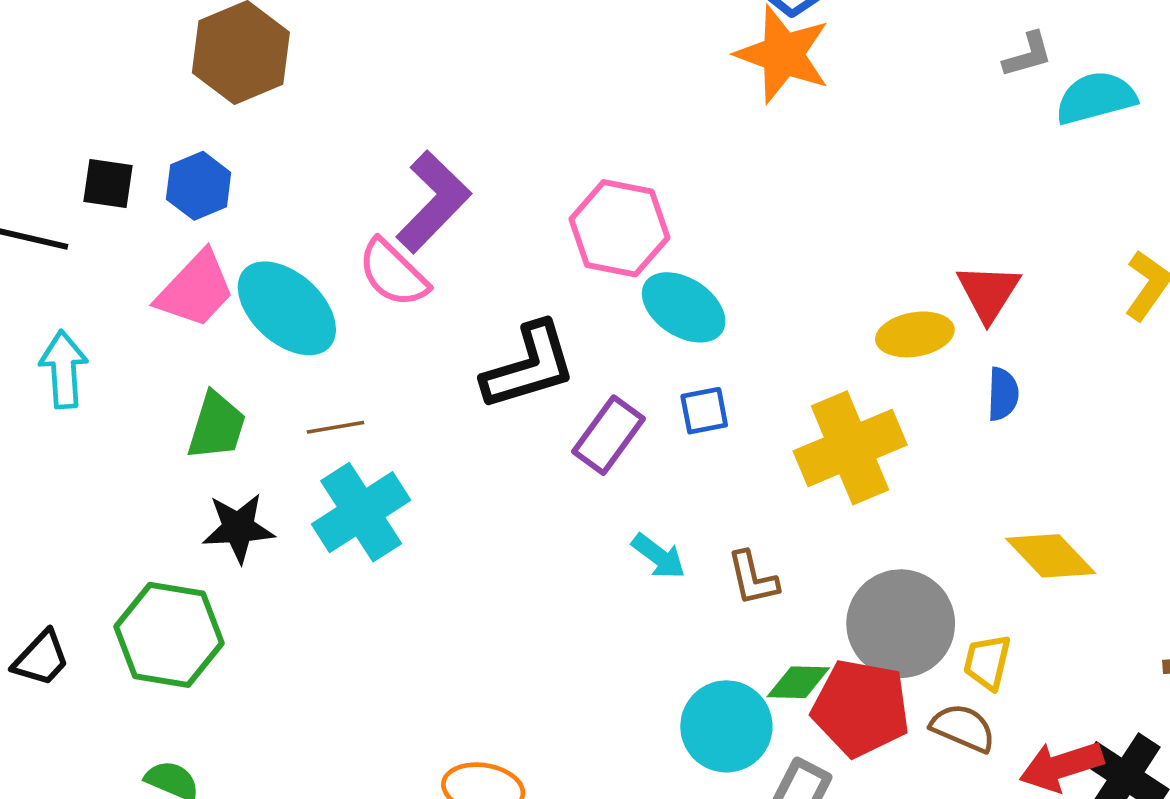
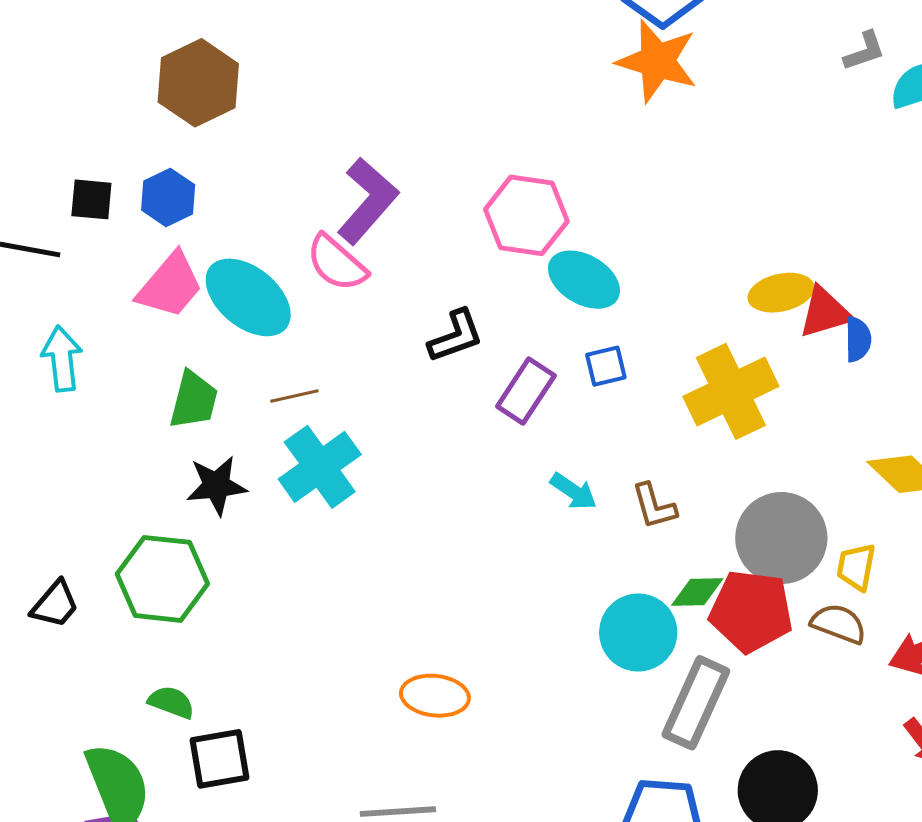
red triangle: (988, 292) -> (825, 312), moved, turned 44
black L-shape: (529, 366) -> (456, 336), size x0.7

